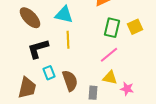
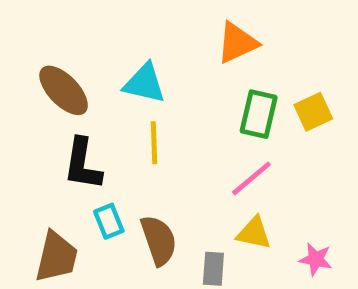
black L-shape: (38, 49) -> (83, 164), turned -65
pink star: (127, 89) -> (316, 259), moved

